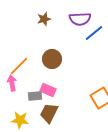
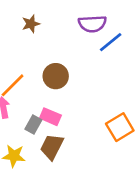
brown star: (44, 19) -> (31, 24), moved
gray rectangle: (35, 96) -> (33, 125), turned -56

